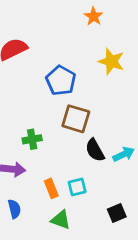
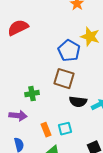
blue pentagon: (61, 81) -> (69, 51), moved
black semicircle: (95, 150) -> (78, 102), turned -54

